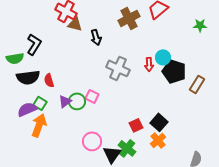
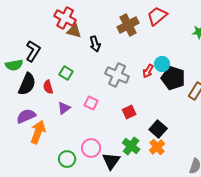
red arrow: (149, 64) -> (148, 71), turned 32
black semicircle: (28, 77) -> (27, 84), turned -60
green circle: (77, 101) -> (67, 159), moved
green square: (40, 103) -> (66, 73), moved
red square: (136, 125) -> (129, 112), moved
green cross: (127, 148) -> (131, 146), moved

